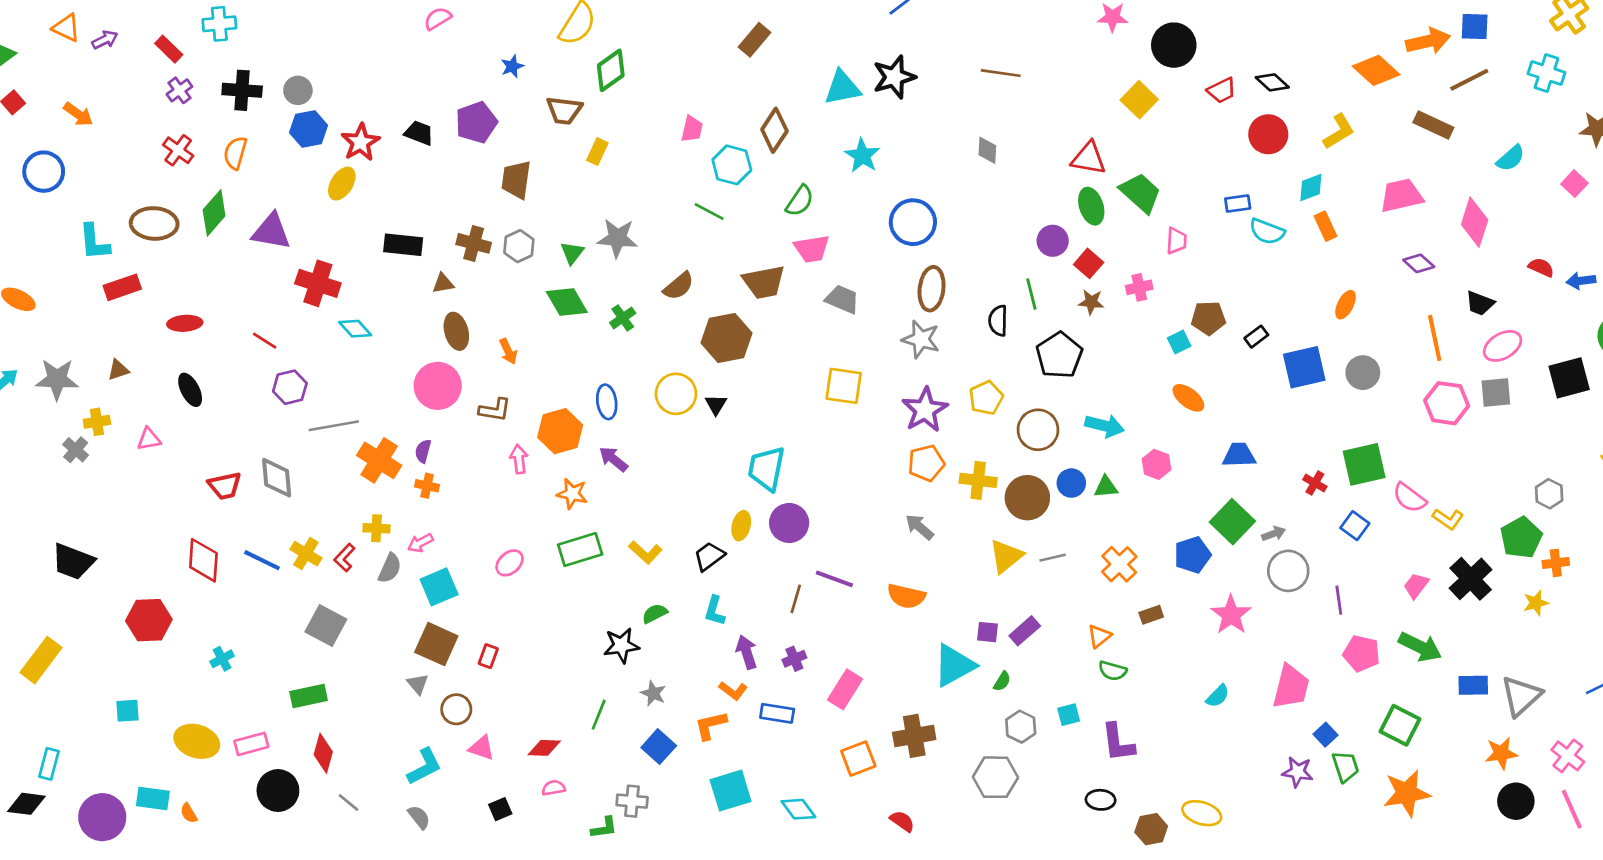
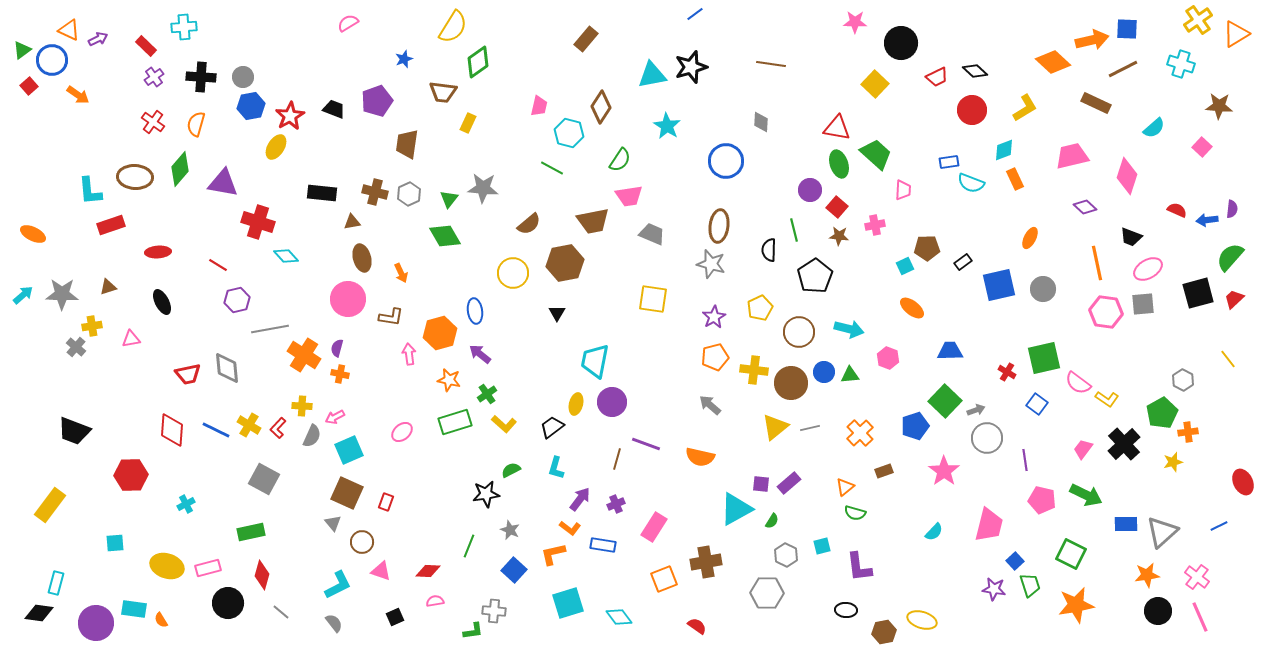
blue circle: (44, 172) -> (52, 60), moved
blue circle: (913, 222) -> (726, 161), moved
green cross: (623, 318) -> (487, 394), moved
yellow circle: (676, 394) -> (513, 273), moved
purple star: (925, 410) -> (714, 317), size x0.7
purple arrow: (746, 652) -> (580, 499), turned 55

